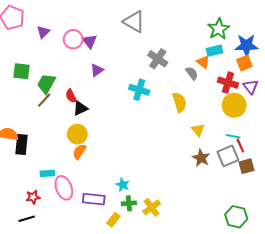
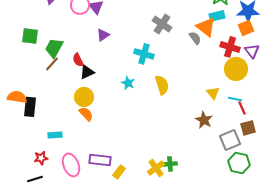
orange triangle: (203, 62) -> (206, 27), size x1.5
yellow semicircle: (179, 102) -> (162, 85), moved
yellow triangle: (198, 130) -> (213, 93), moved
orange semicircle: (79, 152) -> (86, 114), turned 105
gray square: (228, 156) -> (230, 140), moved
cyan star: (123, 185) -> (128, 83), moved
pink ellipse: (64, 188) -> (71, 165), moved
green cross: (129, 203) -> (170, 164), moved
green hexagon: (236, 217) -> (239, 163), moved
yellow rectangle: (113, 220) -> (119, 172), moved

